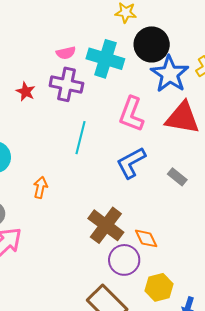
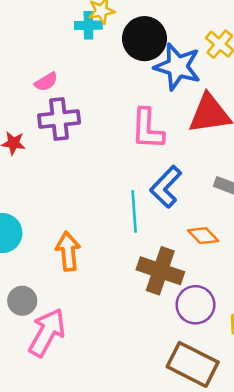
cyan cross: (105, 59) -> (88, 25), moved, size x0.6
cyan line: (81, 138) -> (134, 212), moved
orange arrow: (40, 187) -> (68, 251), size x1.4
orange diamond: (146, 238) -> (203, 236), moved

